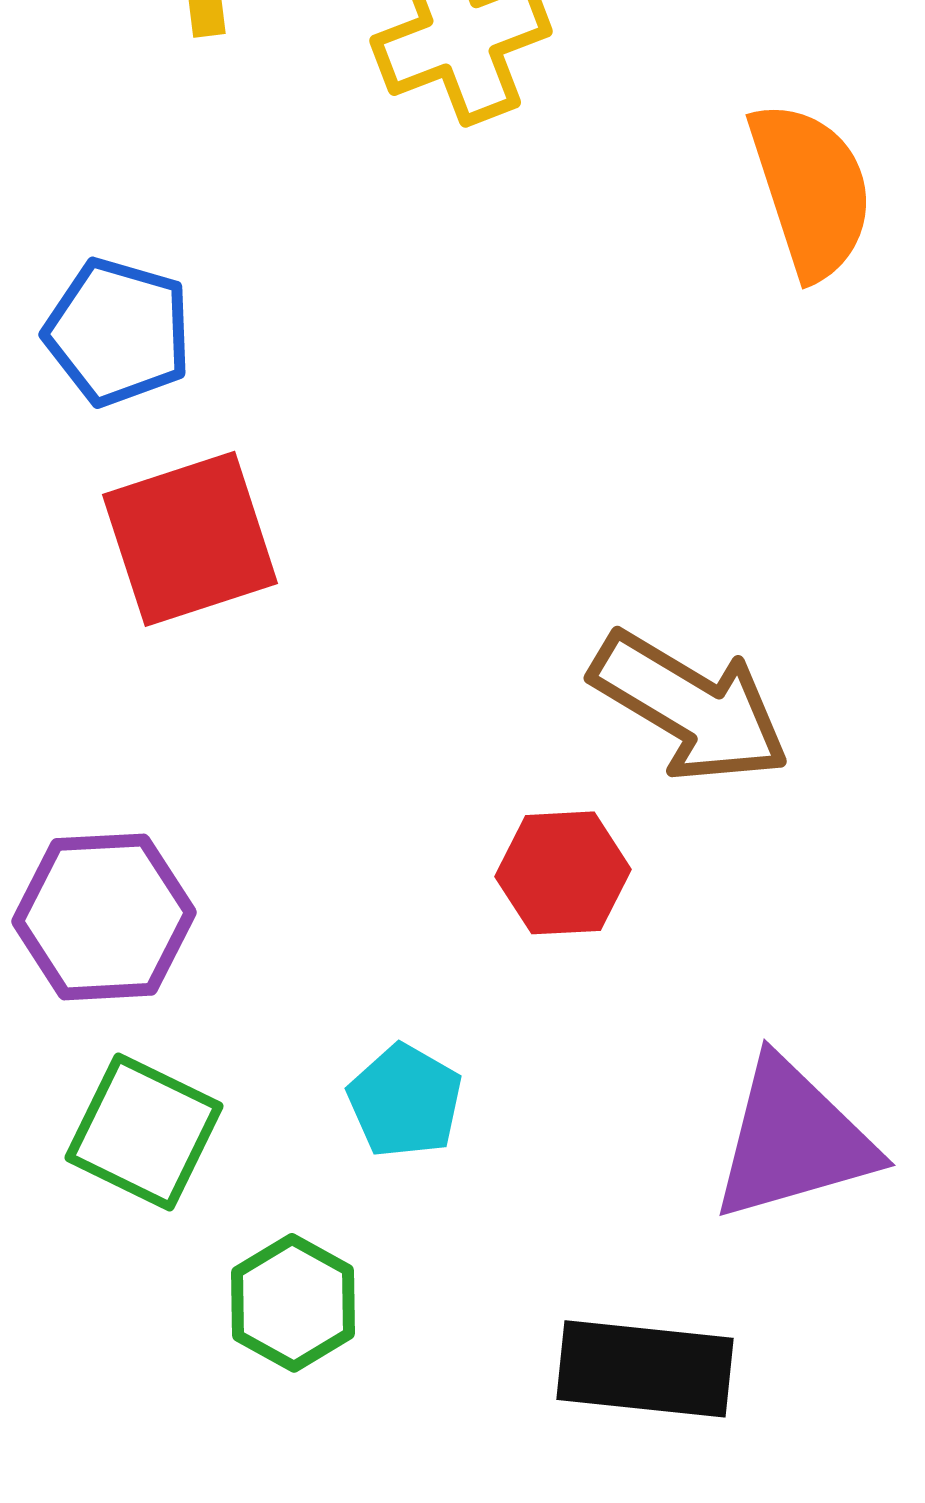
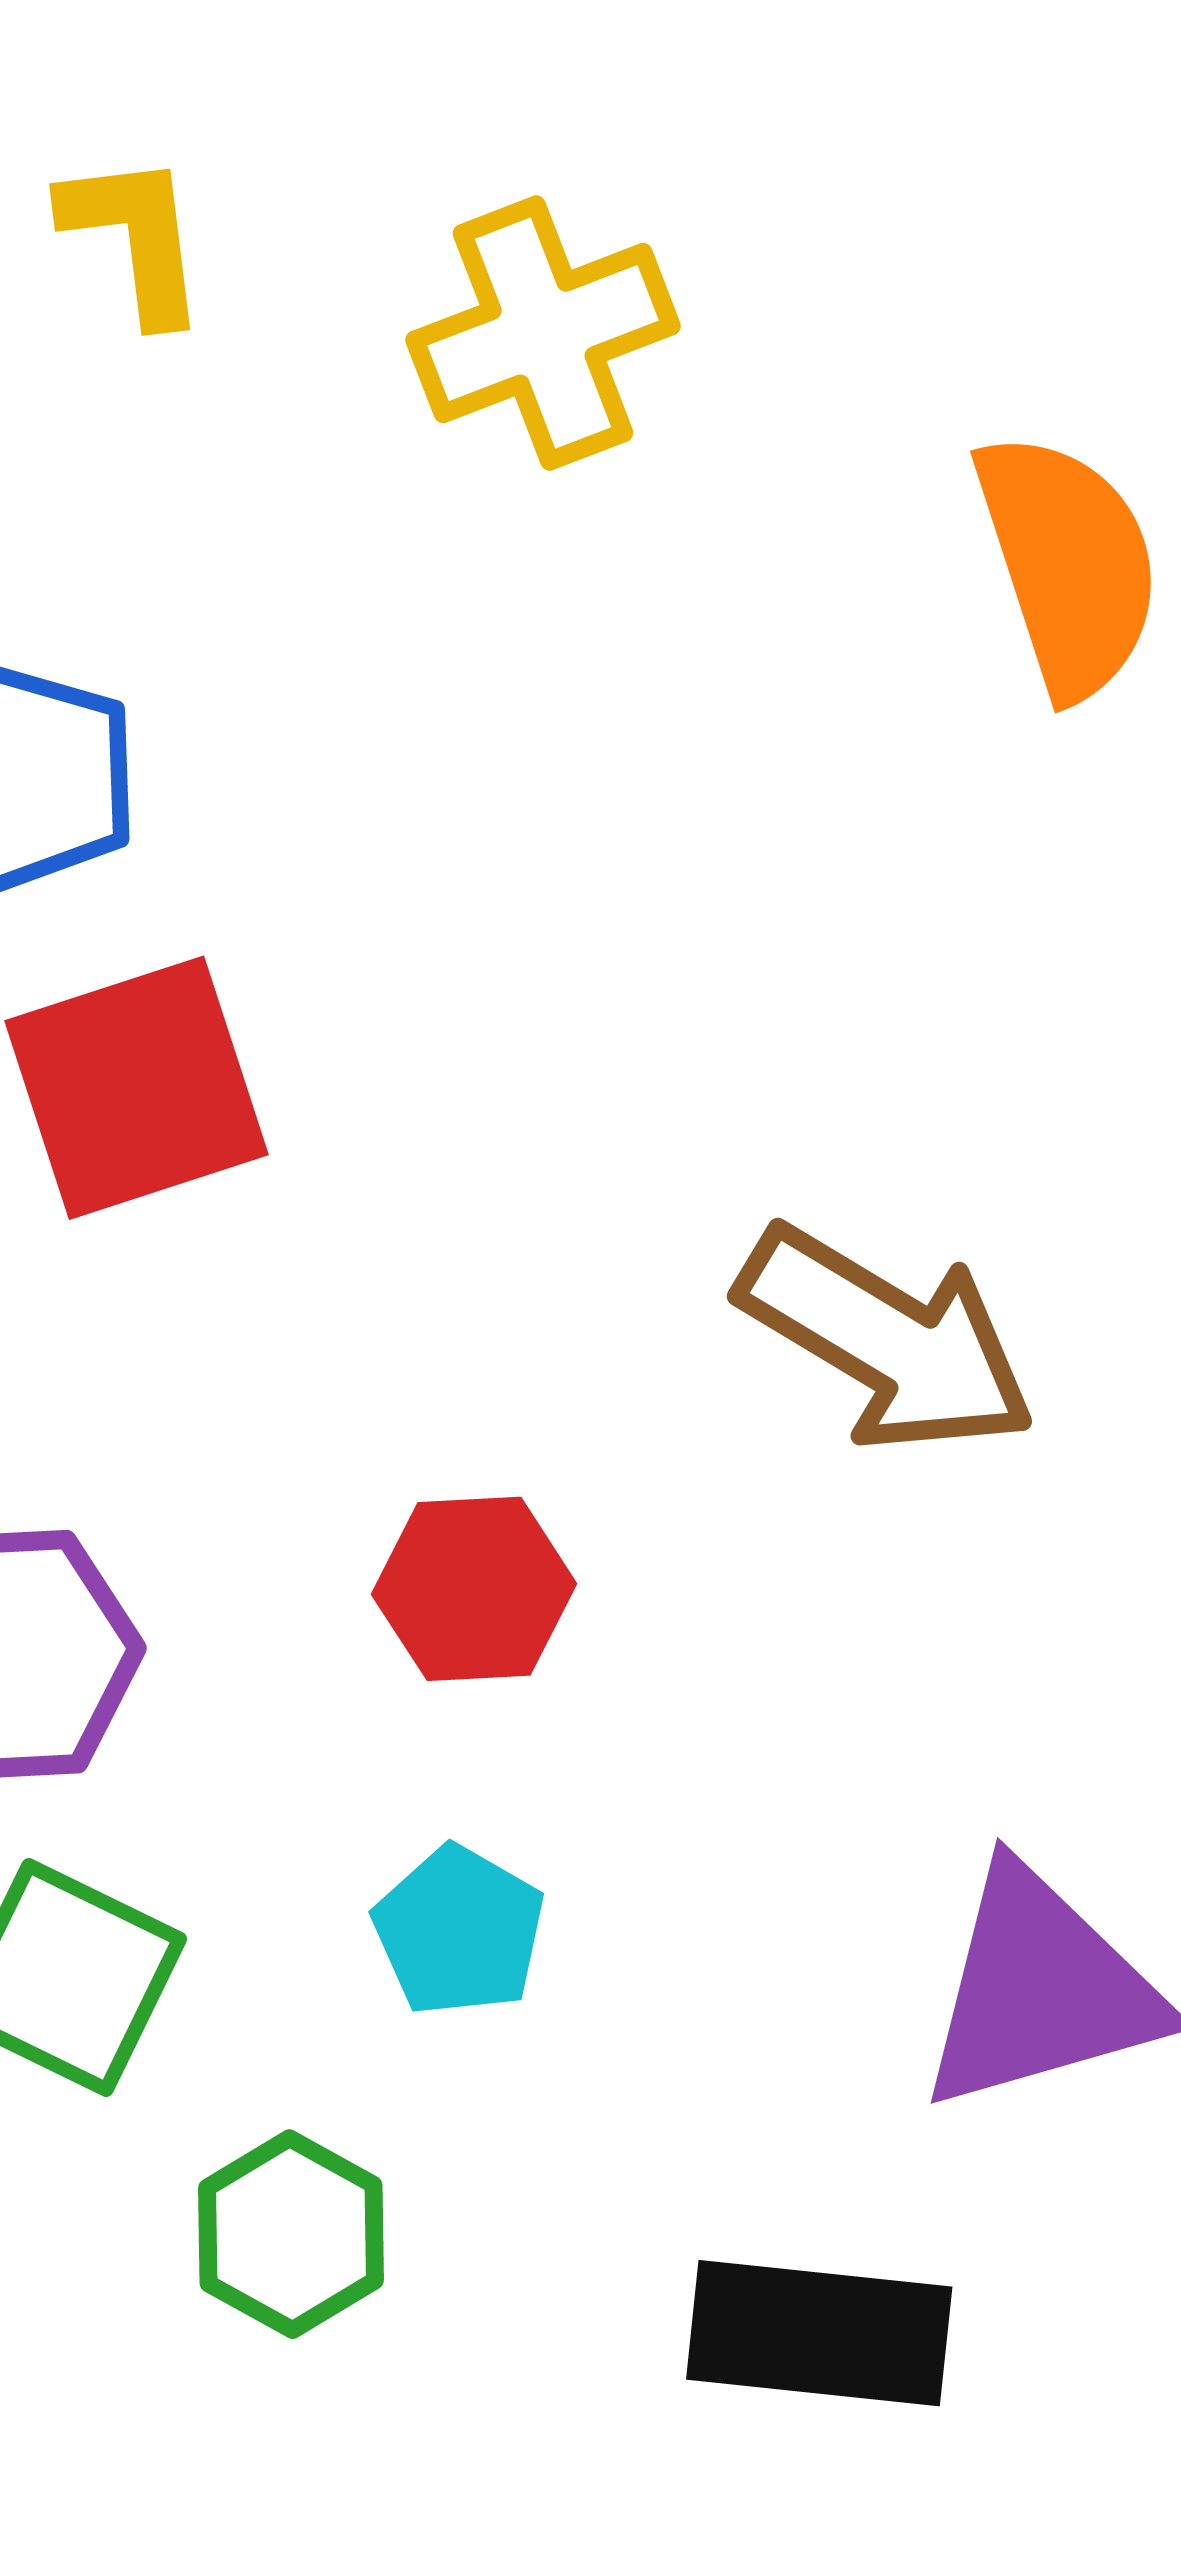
red hexagon: (563, 873) -> (474, 1589), moved

